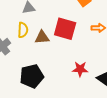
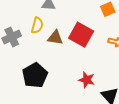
black pentagon: (32, 76) -> (35, 75), turned -30

